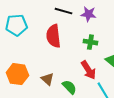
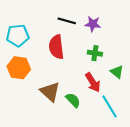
orange hexagon: (17, 74) -> (19, 68), moved
brown triangle: (47, 79) -> (50, 92), size x1.5

